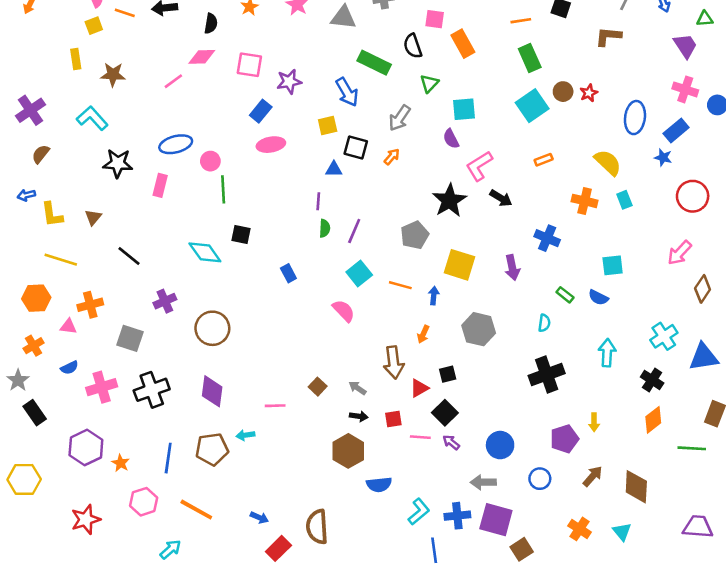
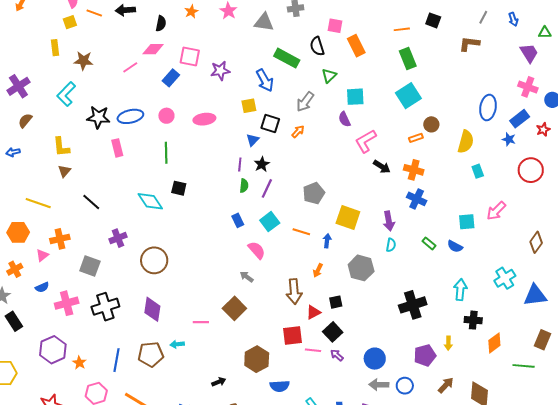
brown circle: (563, 92) -> (431, 124), moved
red star: (589, 93) -> (543, 130), moved
blue rectangle: (261, 111) -> (171, 78), moved
cyan L-shape: (92, 118) -> (66, 94), turned -95
pink circle: (210, 161) -> (166, 116), moved
yellow semicircle: (608, 162) -> (466, 142), turned 60
black star: (118, 163) -> (98, 117), moved
blue triangle: (334, 169) -> (253, 140), turned -48
pink rectangle: (160, 185) -> (117, 148), turned -30
black star: (449, 200) -> (262, 164), moved, size x0.6
orange cross: (585, 201) -> (414, 170), moved
yellow L-shape: (52, 215) -> (61, 147), moved
pink arrow: (680, 253) -> (496, 211), moved
blue rectangle: (288, 273) -> (238, 220), moved
cyan semicircle: (544, 323) -> (391, 245), moved
pink triangle: (68, 326) -> (42, 255), turned -48
black cross: (652, 380) -> (473, 320), moved, turned -30
brown square: (318, 387) -> (234, 308), size x1.6
gray arrow: (358, 388) -> (247, 277), moved
black arrow: (359, 416) -> (219, 382), moved, turned -32
red square: (393, 419) -> (293, 335), size x1.5
gray arrow: (483, 482) -> (379, 385), moved

